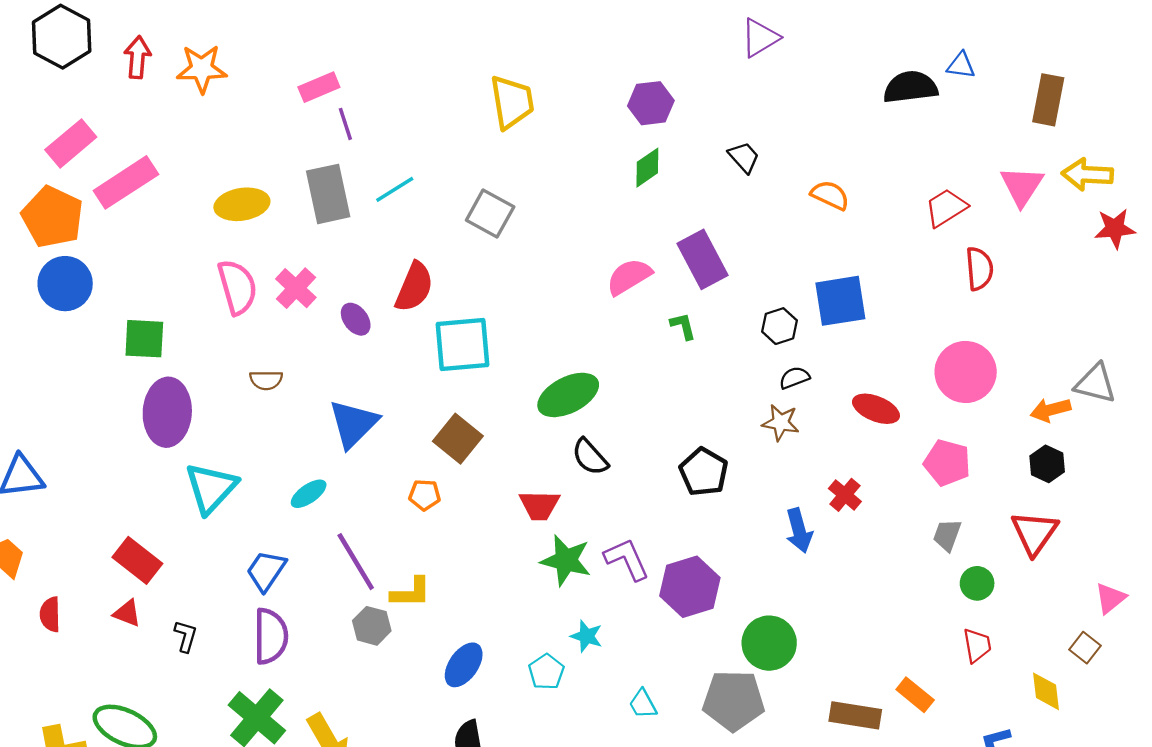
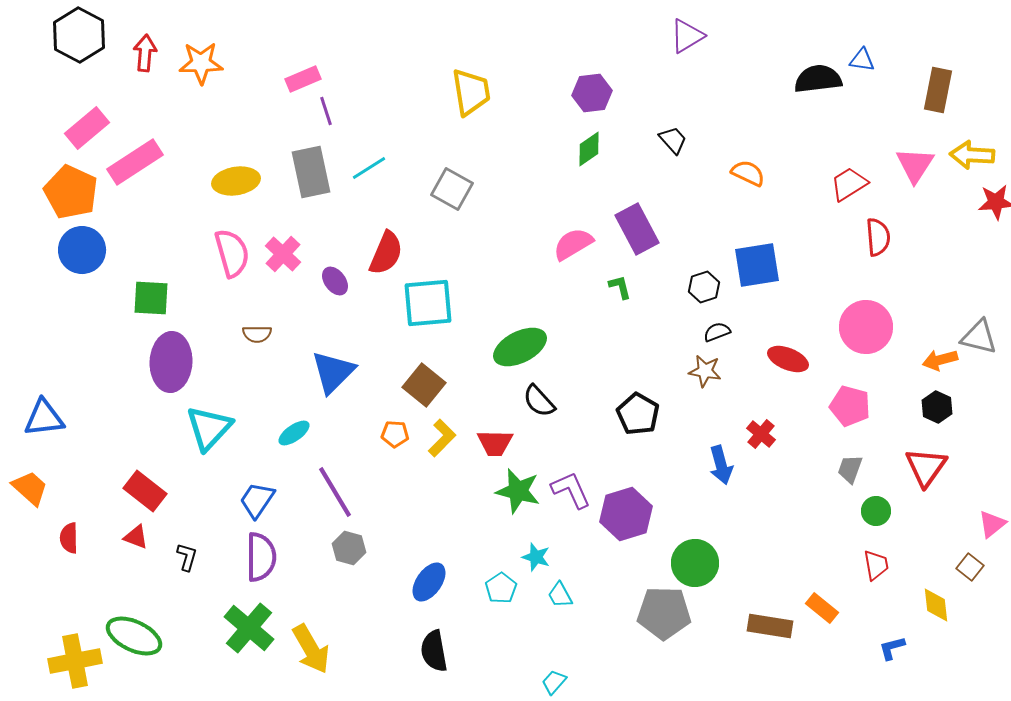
yellow L-shape: (411, 593) -> (442, 438), moved, turned -45
cyan trapezoid: (643, 704) -> (560, 595), moved

